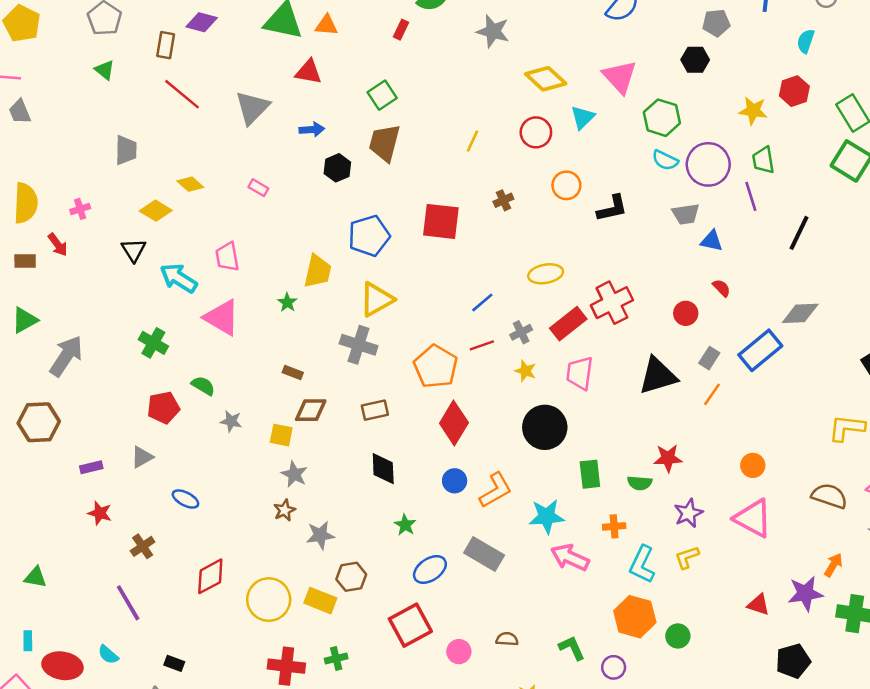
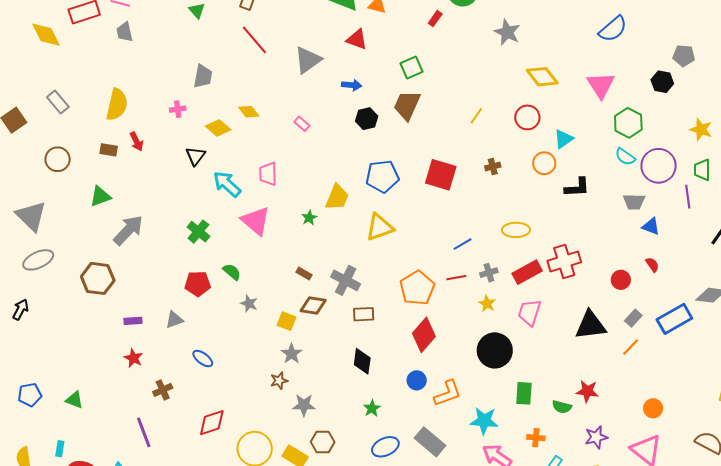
cyan triangle: (583, 117) -> (564, 139), moved
pink cross: (80, 209) -> (178, 109), moved
gray cross: (359, 345) -> (346, 280), moved

